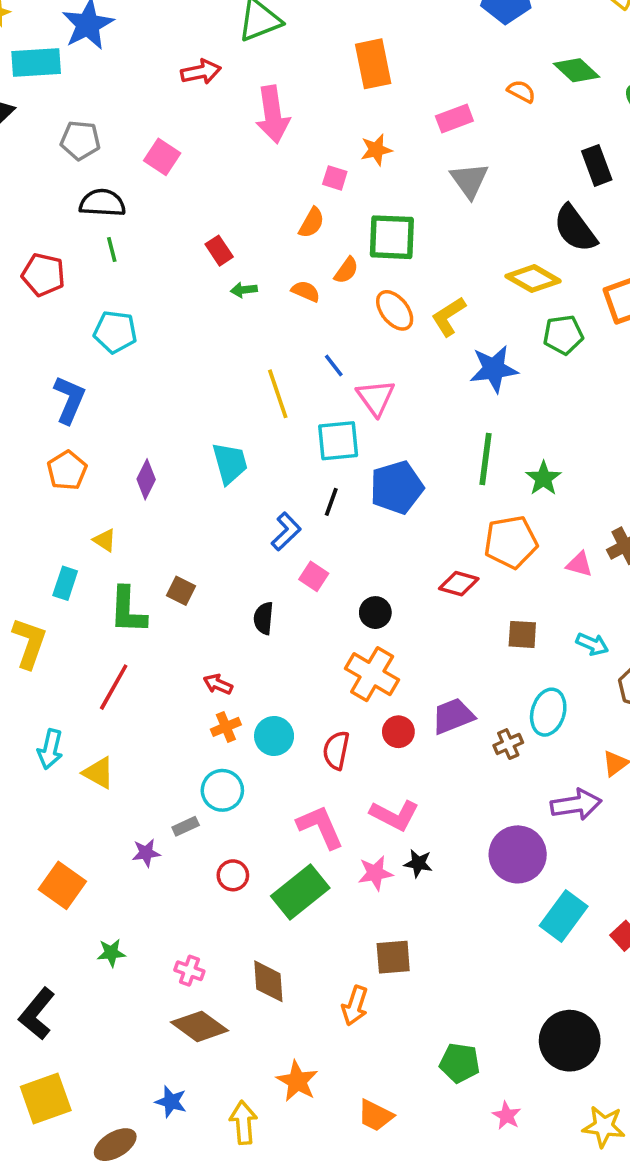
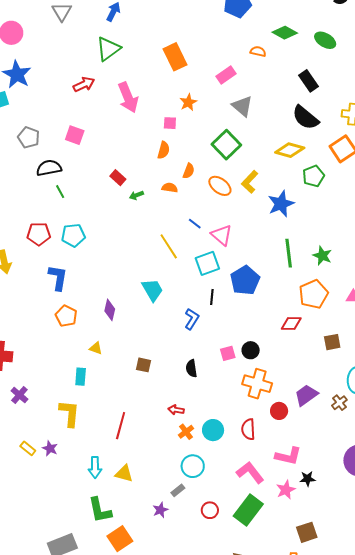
gray pentagon: (80, 140) -> (29, 137), turned 30
green square: (392, 237) -> (226, 145), moved, turned -32
red pentagon: (43, 275) -> (39, 234), moved
pink square: (314, 576) -> (228, 353), moved, turned -35
green L-shape: (128, 610) -> (100, 510), moved
orange square: (62, 885) -> (120, 539), turned 35

